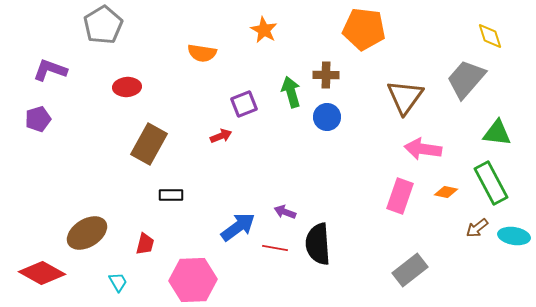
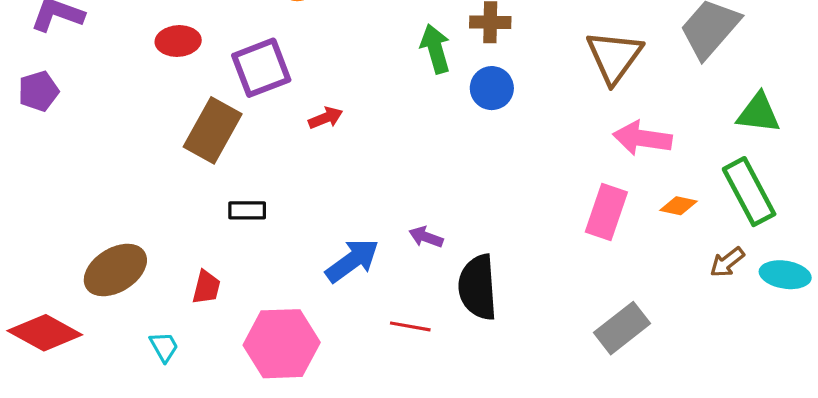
purple square: (244, 104) -> (261, 68), moved, size x1.4
red line: (275, 248) -> (410, 326), moved

